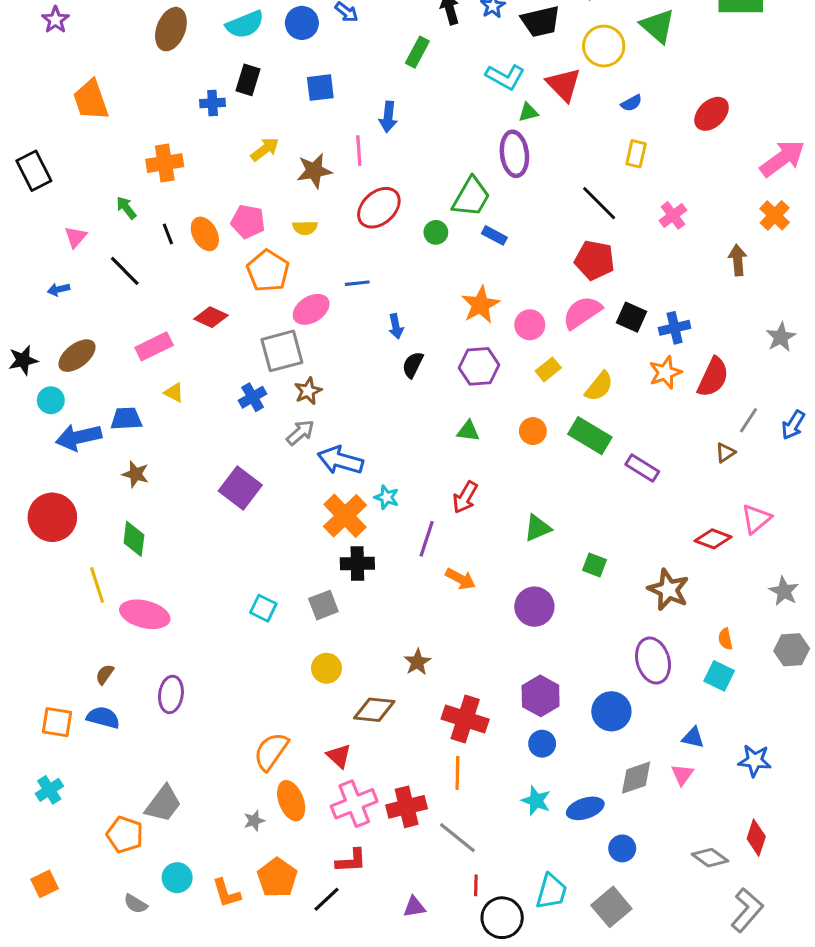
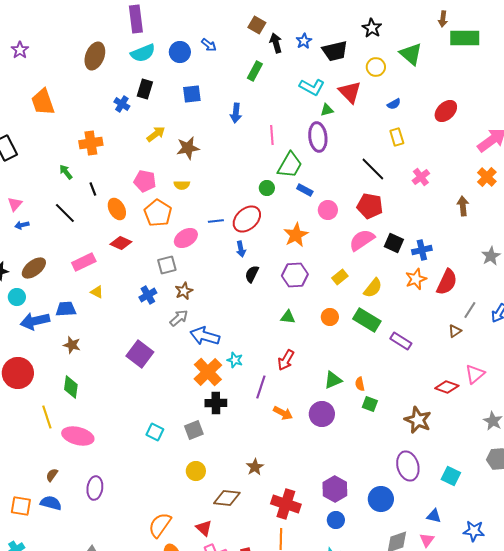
yellow circle: (604, 46) -> (376, 67), size x0.7
blue cross: (213, 103) -> (122, 104), turned 35
pink line: (359, 151) -> (272, 135), moved
yellow rectangle: (636, 154) -> (397, 137), turned -30
red ellipse: (379, 208) -> (247, 219), moved
orange ellipse: (205, 234) -> (117, 209), moved
pink triangle: (75, 237) -> (15, 204), moved
pink circle: (530, 325) -> (328, 210), moved
gray square: (282, 351) -> (167, 265), size x0.7
purple circle: (534, 607) -> (322, 414), moved
orange semicircle: (725, 639) -> (360, 384), moved

